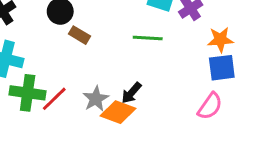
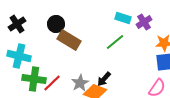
brown rectangle: (79, 35) -> (69, 40), size x1.6
green line: (148, 38) -> (115, 42), turned -42

